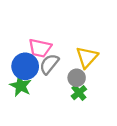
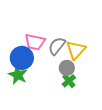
gray semicircle: (49, 64) -> (57, 46), moved

